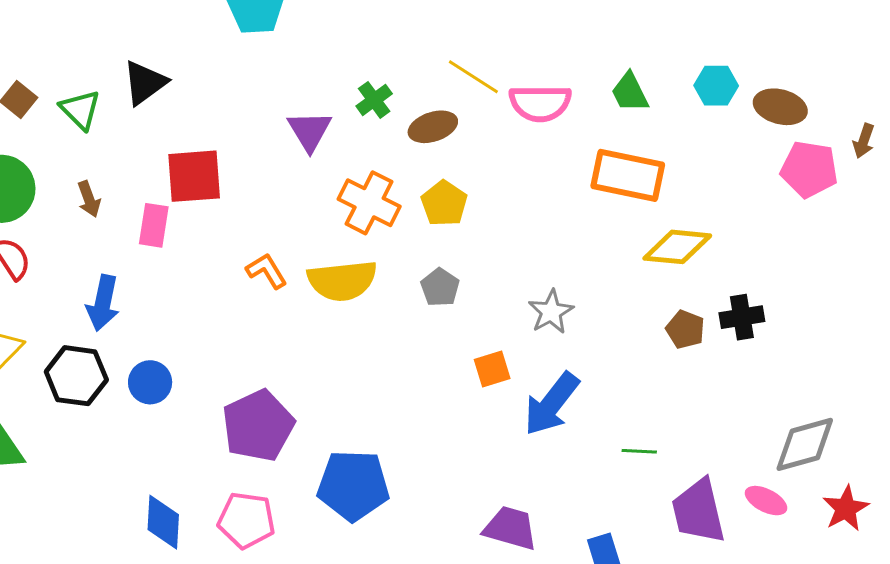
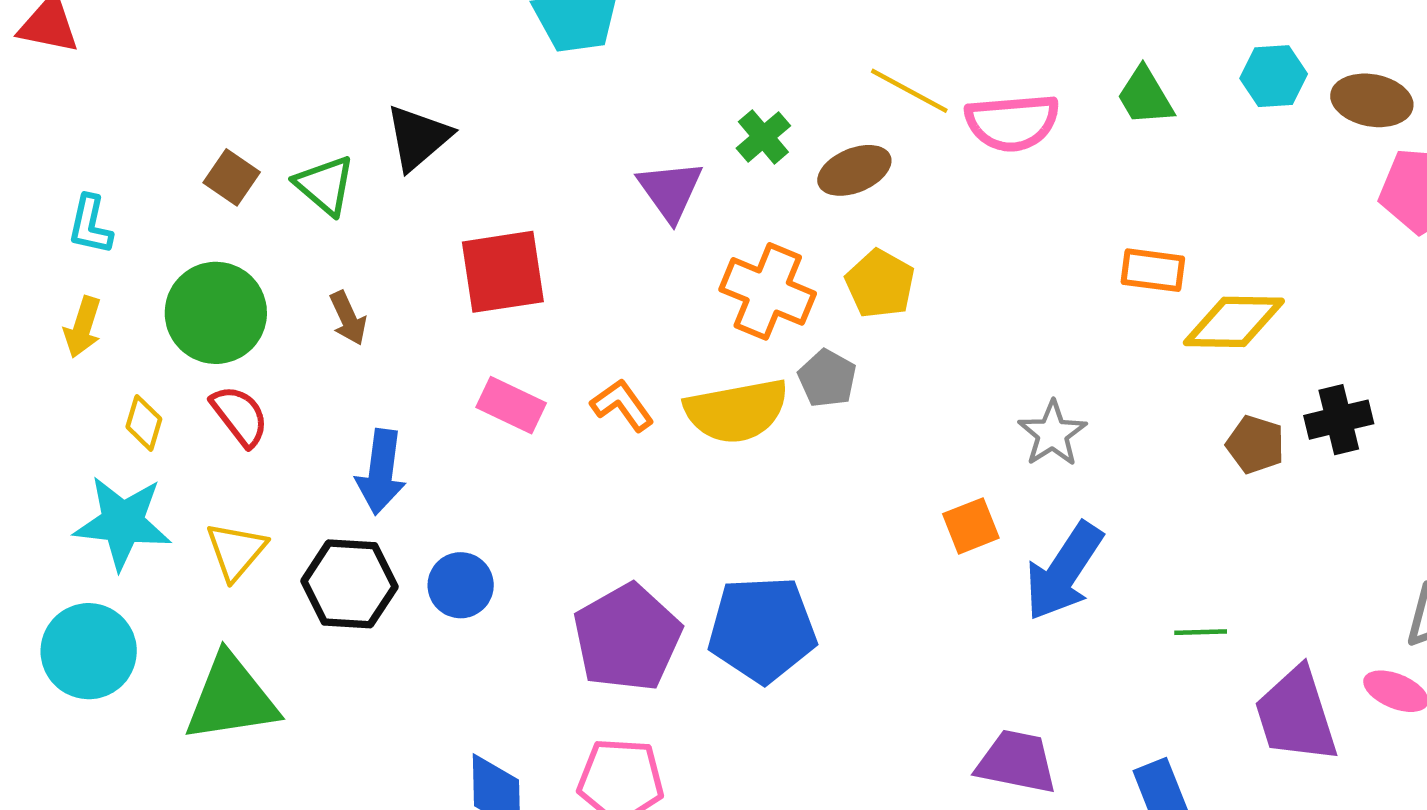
orange rectangle: (628, 175) -> (1153, 270), moved, size x0.6
pink rectangle: (154, 225) -> (511, 405), moved, turned -69
gray pentagon: (440, 287) -> (827, 378), moved
blue pentagon: (353, 485) -> (762, 629), moved

